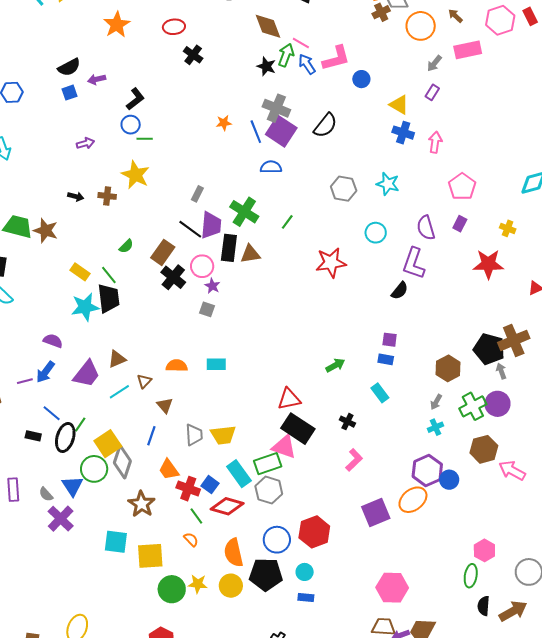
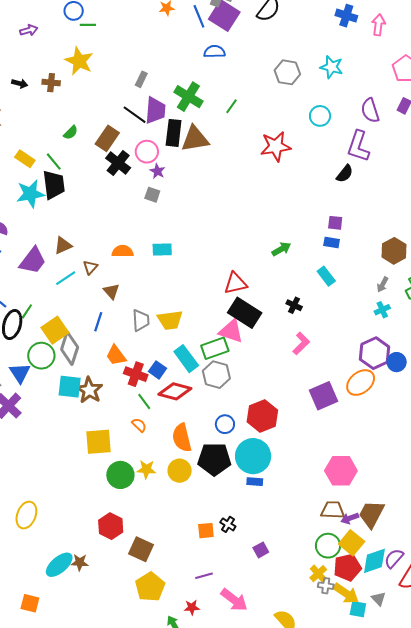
brown triangle: (250, 254) -> (195, 139), size x1.4
blue circle: (277, 540) -> (225, 424), size x0.7
cyan square: (116, 542) -> (70, 387), moved
cyan circle: (305, 572) -> (253, 456), size x2.0

